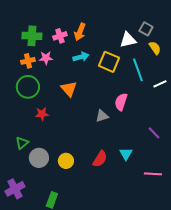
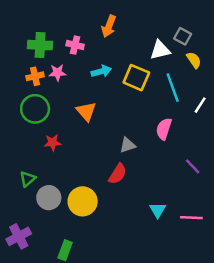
orange arrow: (80, 32) -> (109, 26), moved
pink cross: (60, 36) -> (75, 45), turned 32
white line: (160, 84) -> (200, 105), turned -32
pink semicircle: (121, 102) -> (164, 129), moved
cyan triangle: (126, 154) -> (158, 210), moved
red semicircle: (100, 159) -> (118, 174), moved
yellow circle: (66, 161) -> (83, 201), size x1.5

